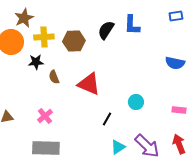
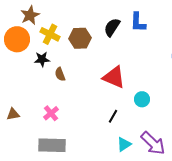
yellow cross: (44, 37) -> (50, 34), turned 30
red triangle: (89, 84) -> (114, 77), moved

